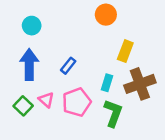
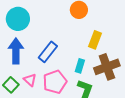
cyan circle: (32, 26) -> (18, 19), size x1.5
blue rectangle: (68, 66) -> (48, 52), size x1.5

